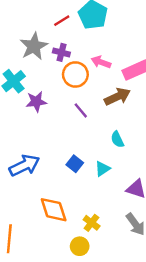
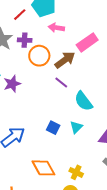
pink arrow: (101, 62) -> (56, 28), moved
brown arrow: (117, 97) -> (65, 60), moved
purple line: (81, 110) -> (61, 82), moved
cyan semicircle: (117, 139) -> (83, 101), size x1.5

